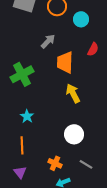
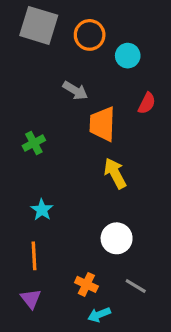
gray arrow: (48, 41) -> (75, 91), turned 77
green cross: (22, 74) -> (34, 143), size x0.6

